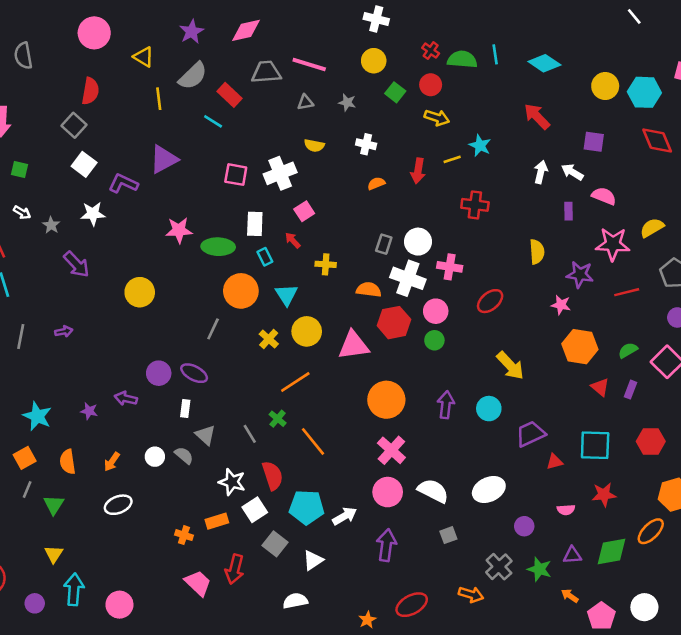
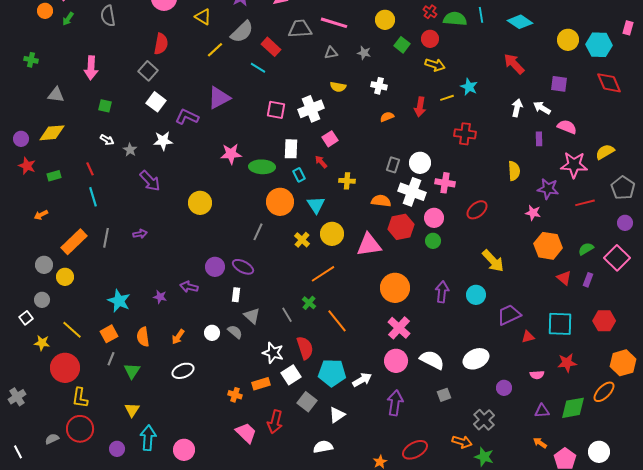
yellow line: (159, 99) -> (215, 50), turned 54
green star: (539, 569) -> (484, 457), moved

